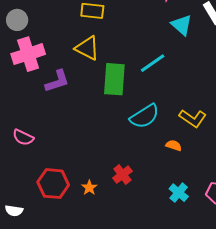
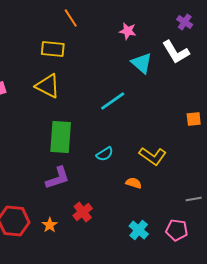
green rectangle: (114, 79) -> (61, 137), moved
purple L-shape: (57, 81) -> (58, 178), moved
cyan semicircle: (145, 116) -> (105, 154), size x0.6

